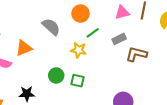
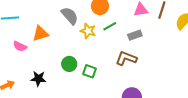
yellow star: (79, 50) -> (88, 31), moved
brown L-shape: (136, 54) -> (126, 58), moved

